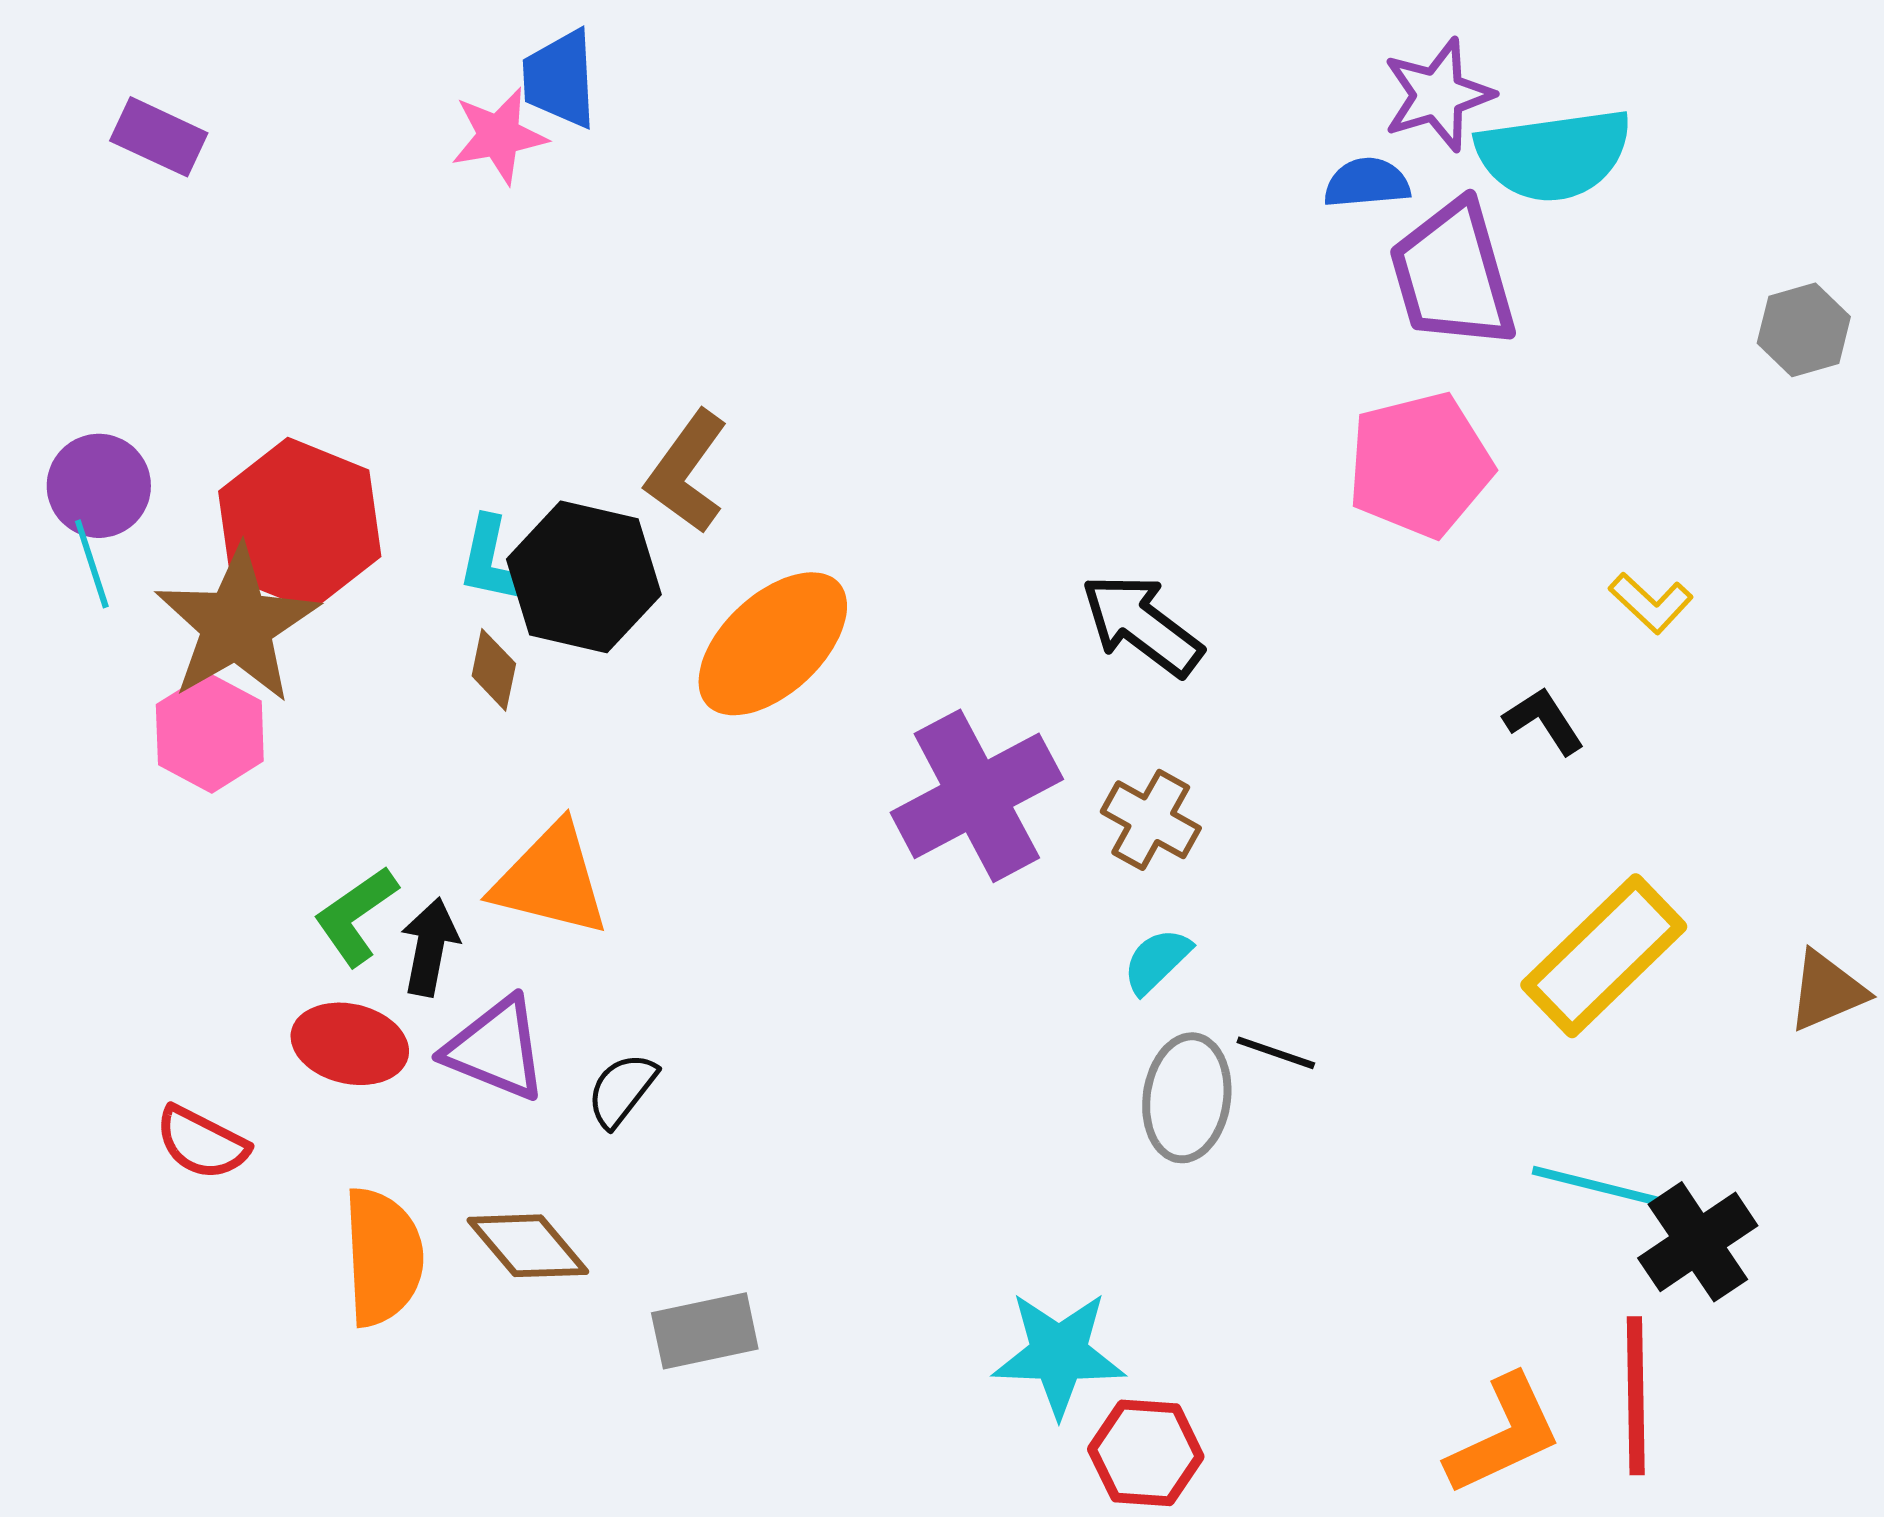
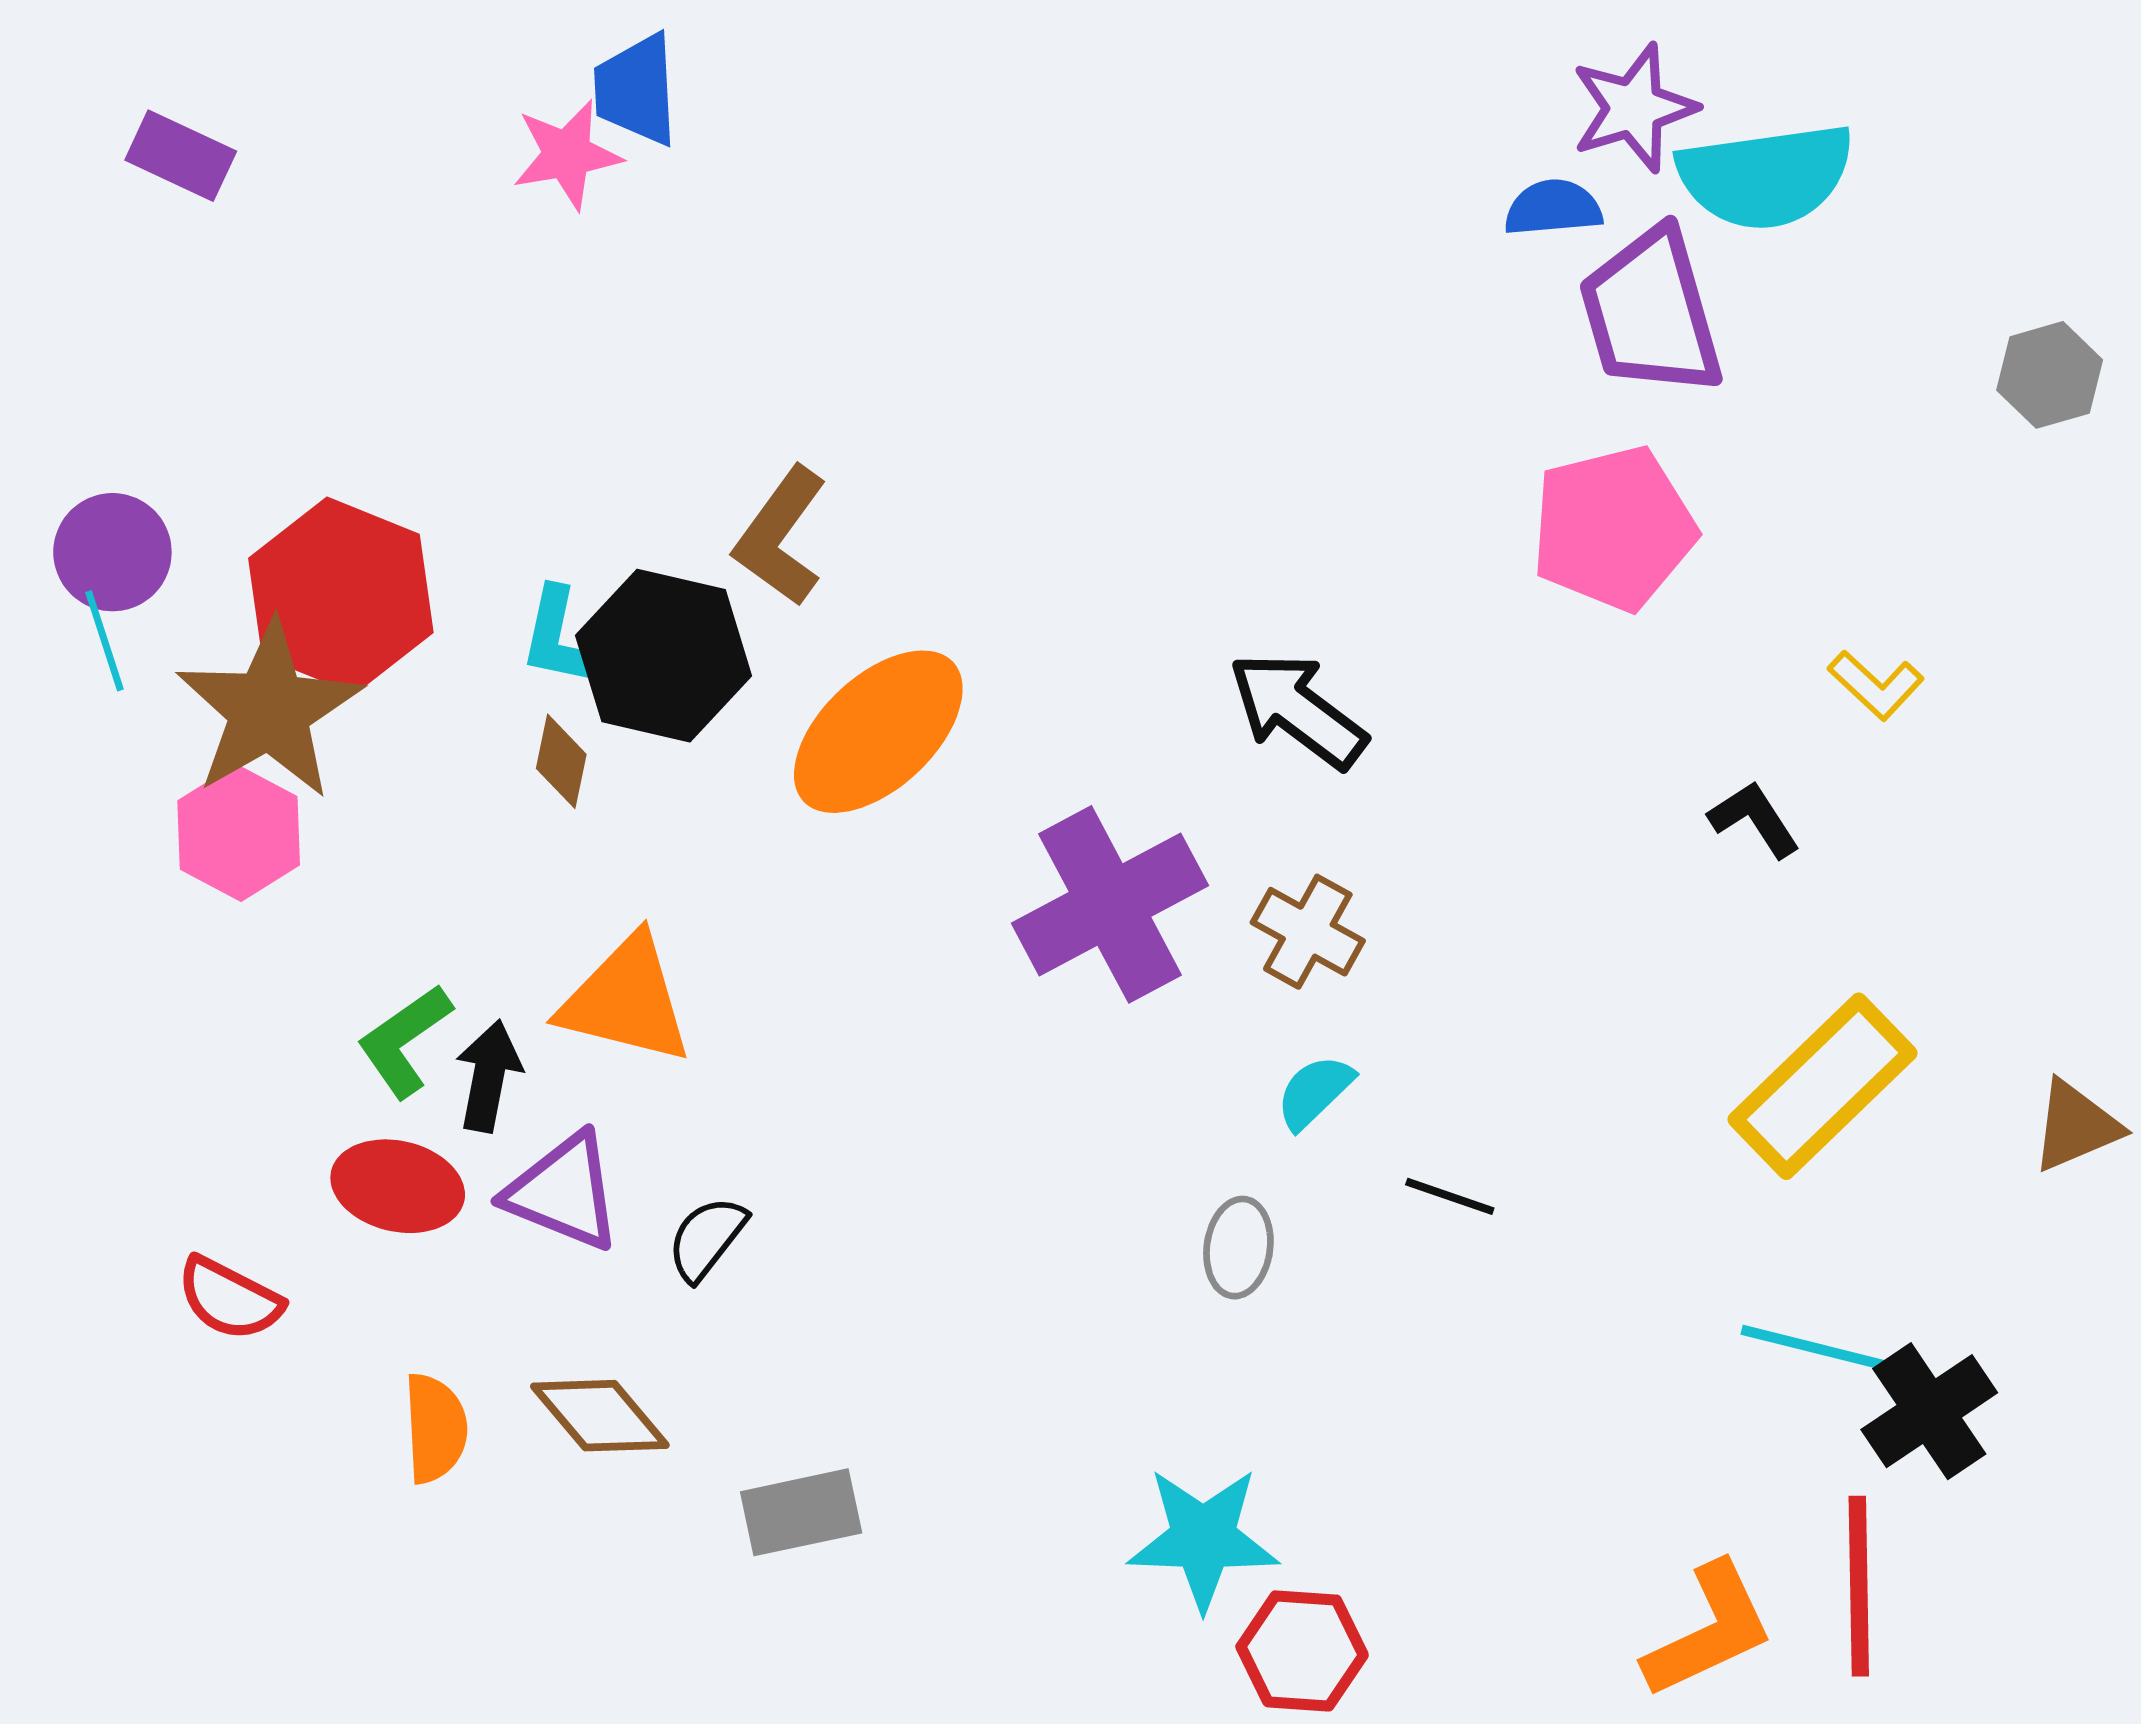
gray ellipse: (1187, 1098) -> (1238, 1248), moved, size x0.7
orange semicircle: (383, 1257) -> (435, 1428), size x0.7

